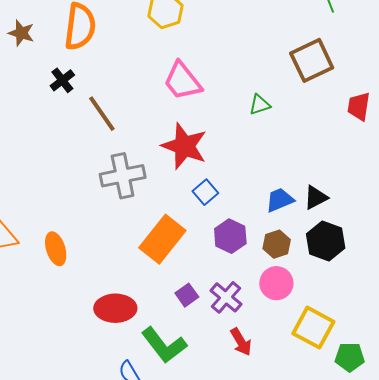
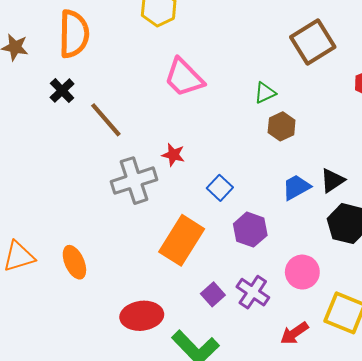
red star: (184, 146) -> (173, 155), moved, size x0.5
brown hexagon: (277, 244) -> (282, 126), moved
red arrow: (241, 342) -> (294, 333), moved, turned 92

